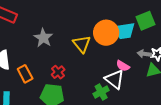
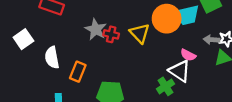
red cross: (58, 72) -> (111, 34), moved, turned -32
orange rectangle: (25, 74) -> (78, 72), turned 54

